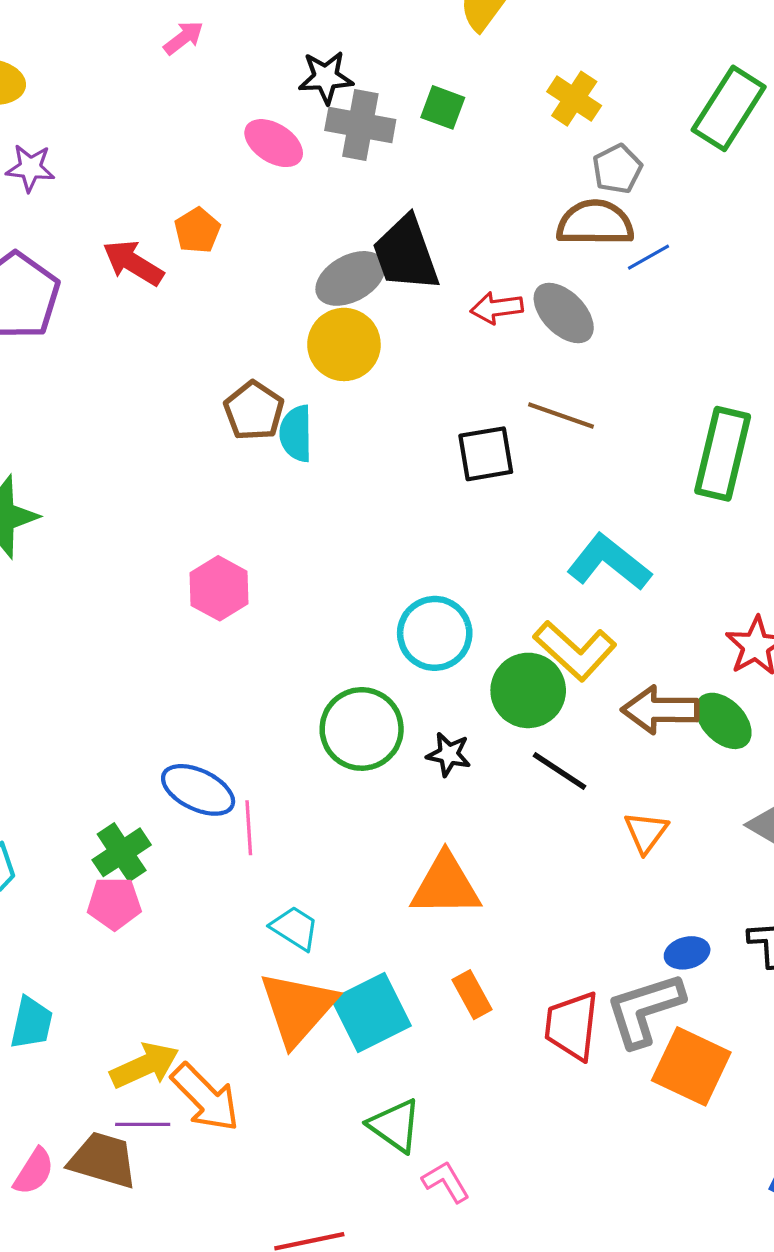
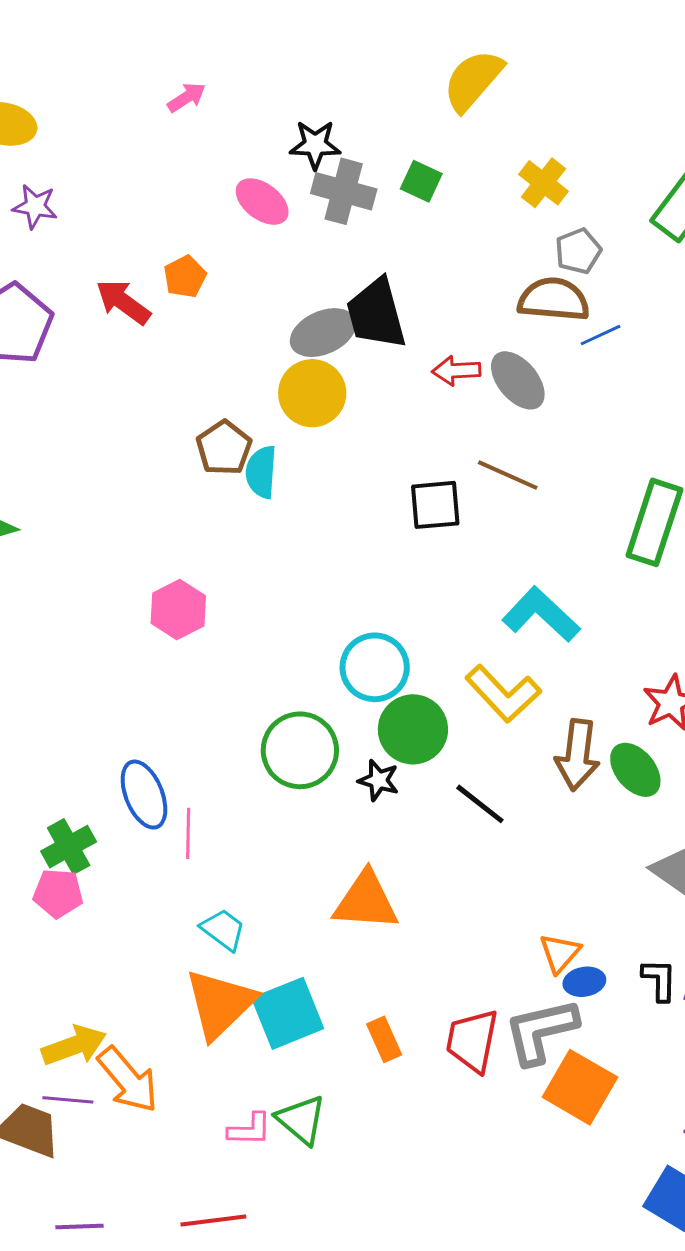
green circle: (528, 690) -> (413, 729), moved
brown arrow: (660, 710) -> (577, 755), turned -88
blue ellipse: (198, 790) -> (144, 795), turned 38
orange triangle: (646, 832) -> (560, 953), moved
orange rectangle: (472, 995) -> (384, 1039), moved
pink L-shape: (446, 1182) -> (250, 1129), moved, turned 117

